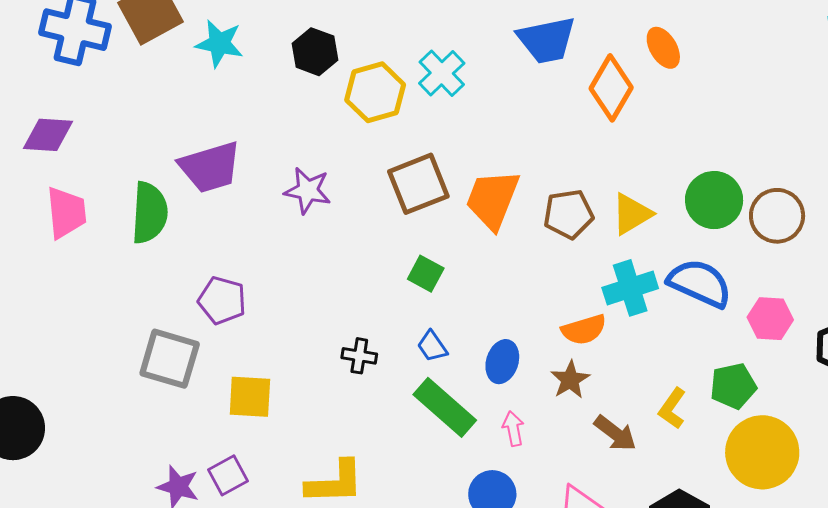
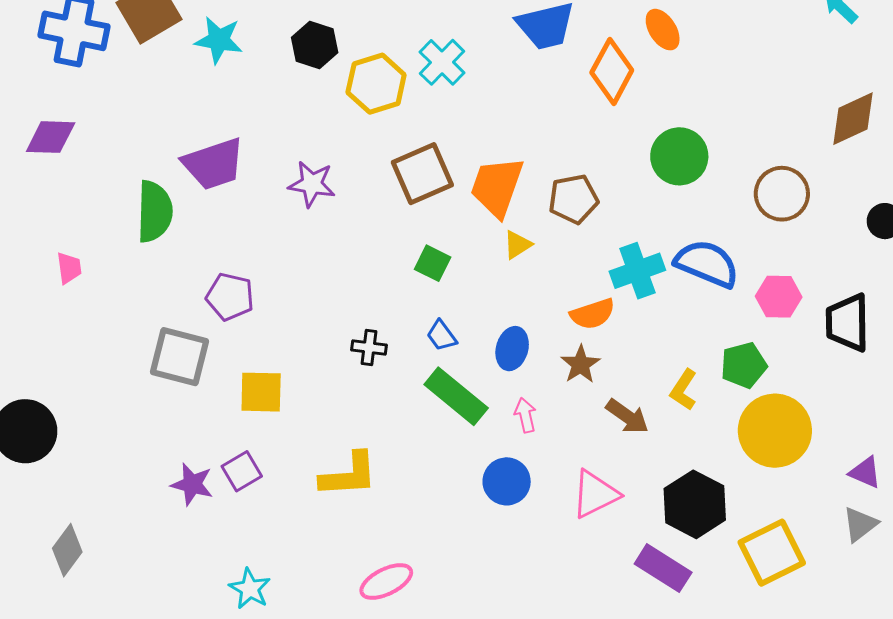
green circle: (714, 200) -> (679, 156), moved
pink trapezoid: (66, 212) -> (69, 268), moved, size x0.6
yellow triangle: (632, 214) -> (517, 245), moved, size x0.7

